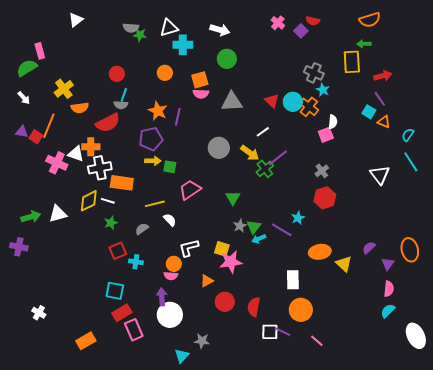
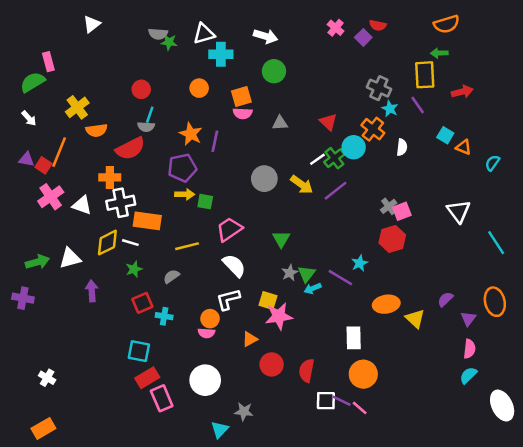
purple line: (380, 99) -> (418, 105), moved
gray triangle: (232, 102) -> (280, 123), size x0.6
cyan circle: (293, 102) -> (354, 147), moved
pink square: (326, 135) -> (402, 211), moved
white triangle: (76, 154) -> (82, 205), moved
cyan line: (411, 162) -> (496, 243), moved
pink cross: (57, 163) -> (51, 197), moved, turned 30
green cross: (265, 169) -> (334, 158), moved
white semicircle: (170, 220) -> (234, 266), moved, size x1.5
purple arrow: (162, 297) -> (92, 291), moved
orange rectangle: (86, 341) -> (43, 428), moved
pink line: (317, 341) -> (360, 408), moved

